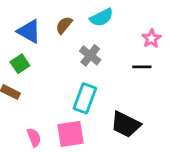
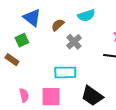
brown semicircle: (64, 25) -> (58, 25), moved
cyan rectangle: (85, 98) -> (65, 72), turned 60

